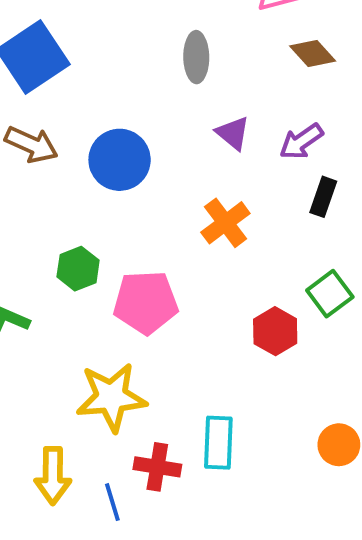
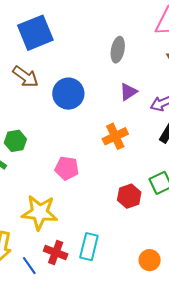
purple triangle: (233, 133) -> (128, 92), turned 36
green hexagon: (78, 269) -> (15, 141), moved
pink pentagon: (146, 302) -> (67, 168), size x0.7
blue line: (112, 502) -> (29, 266), turned -30

